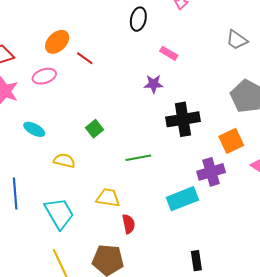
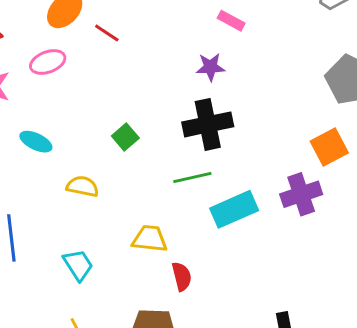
black cross: (183, 119) -> (208, 124), moved
cyan rectangle: (182, 199) -> (234, 209), moved
cyan trapezoid: (59, 213) -> (78, 265), size x0.7

